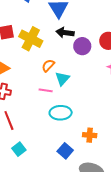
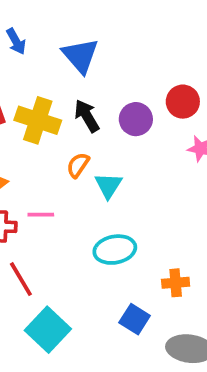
black arrow: (65, 33) -> (87, 116), moved, turned 60
pink line: (46, 90) -> (41, 215), moved
cyan square: (19, 149) -> (48, 330), size x1.6

